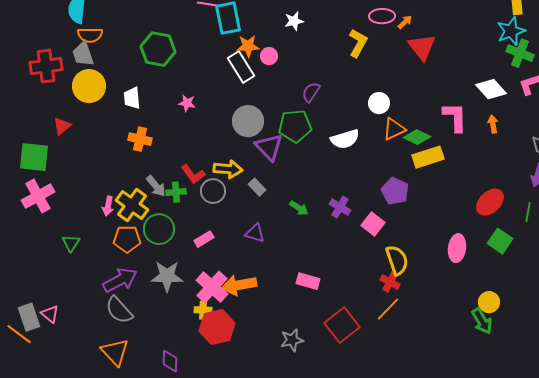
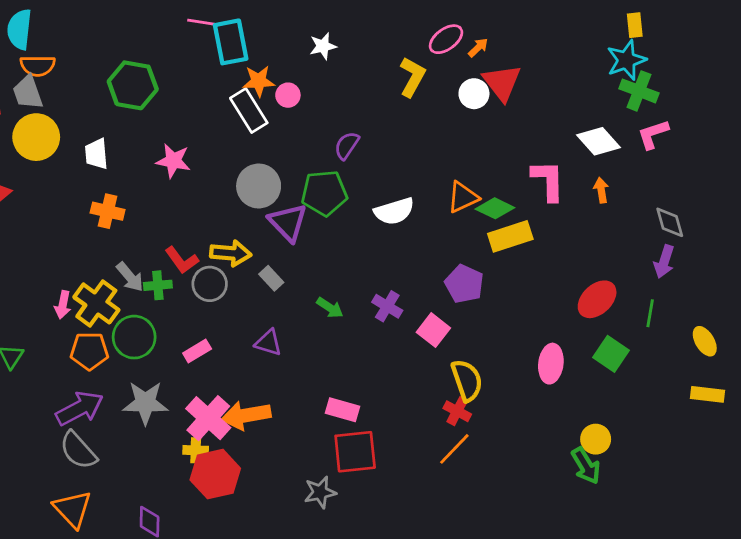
pink ellipse: (382, 16) -> (446, 39), turned -35
pink star: (187, 103) -> (173, 161), size x1.4
white circle: (379, 103) -> (474, 94), moved
red square: (342, 325) -> (355, 452), moved, turned 32

